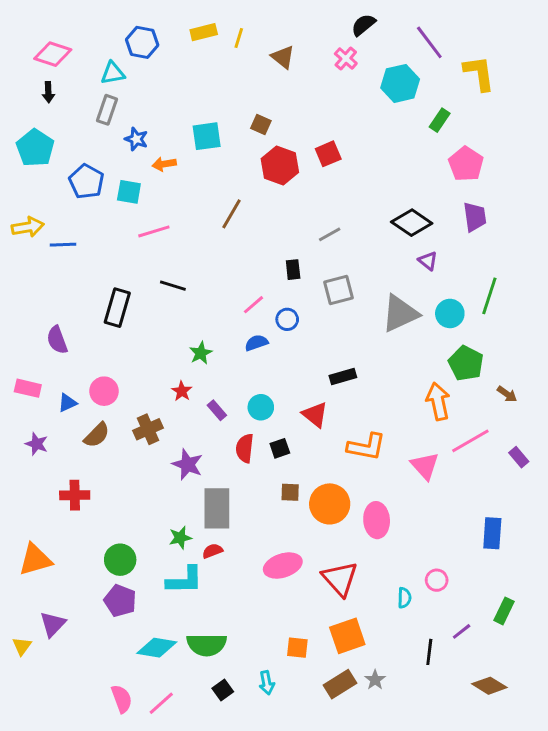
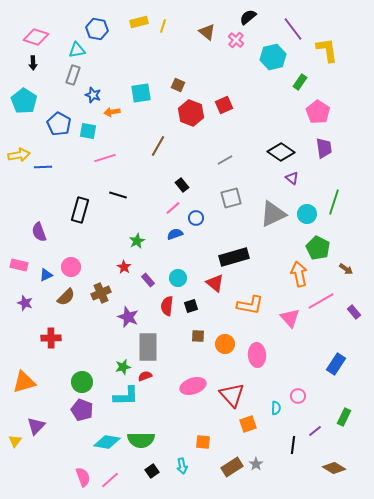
brown triangle: (283, 57) -> (207, 32), moved
black rectangle: (293, 270) -> (182, 185), moved, turned -32
black rectangle: (343, 376) -> (234, 257), size x1.6
orange circle: (330, 504) -> (225, 344), size x0.7
blue rectangle: (492, 533) -> (336, 364), turned 30
orange square: (347, 636) -> (248, 424), moved, size x0.7

